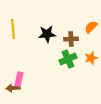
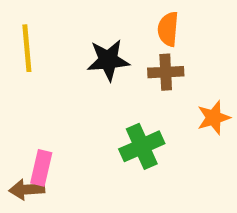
orange semicircle: (91, 27) -> (168, 29), moved, turned -40
green cross: (68, 59) -> (142, 146), moved

